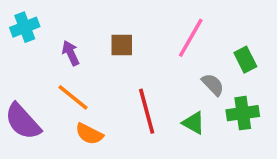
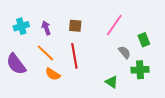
cyan cross: (25, 27) -> (21, 26), moved
red line: (147, 111) -> (74, 56), moved
green triangle: (194, 123) -> (112, 82), moved

